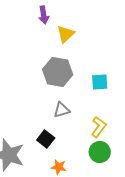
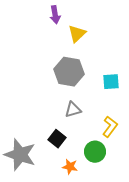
green circle: (100, 152) -> (95, 152), moved

